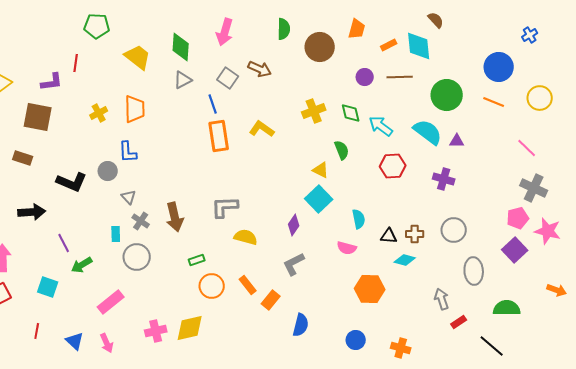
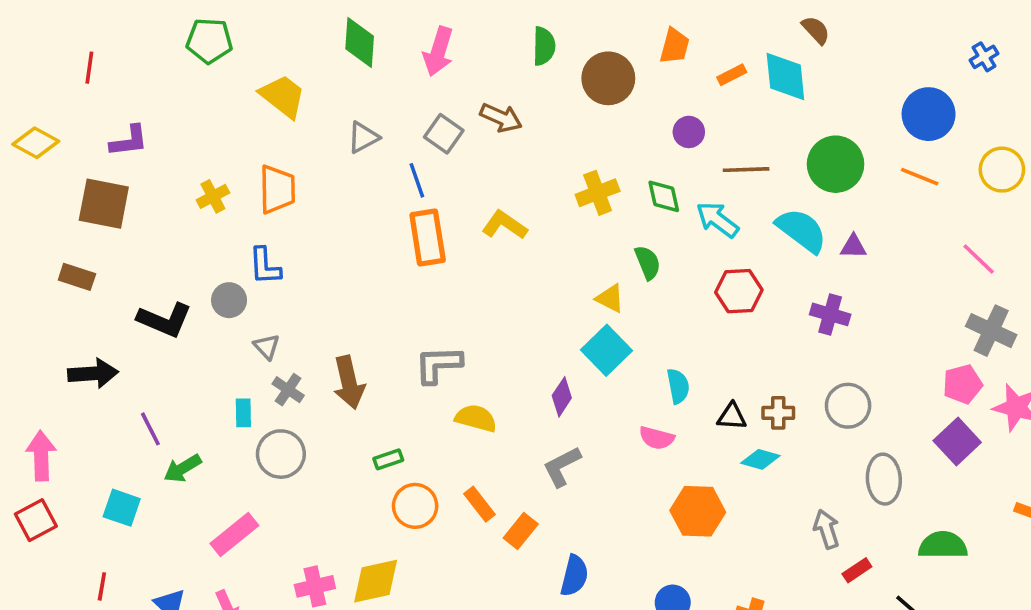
green diamond: (181, 47) -> (360, 43), moved
red line: (76, 63) -> (89, 68), moved
brown line: (400, 77) -> (746, 170), moved

